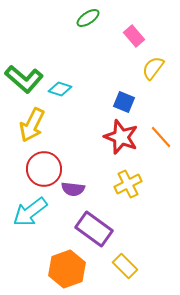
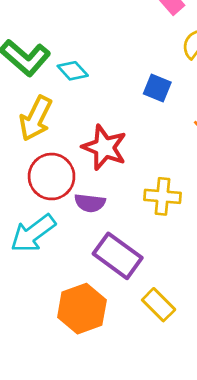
cyan diamond: (60, 89) -> (73, 71), turned 30
red star: (121, 137) -> (104, 147), moved
yellow cross: (128, 184) -> (163, 196), turned 32

